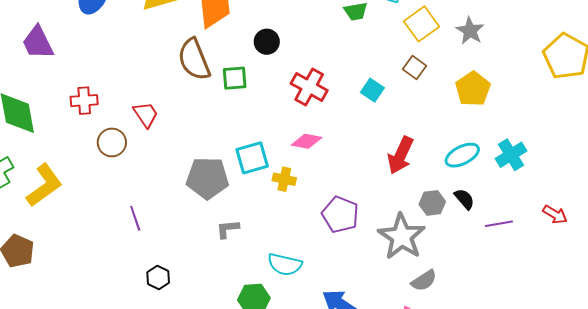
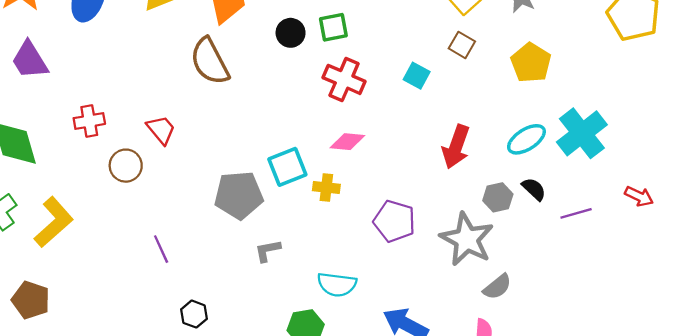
green square: (235, 78) -> (333, 27), moved
cyan cross: (511, 155) -> (582, 133), size x1.4

